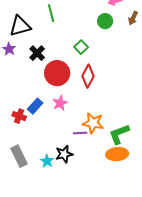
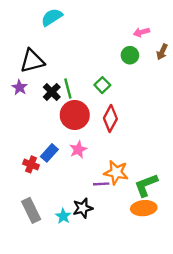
green line: (51, 13) -> (68, 89), moved

